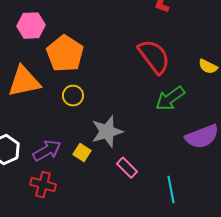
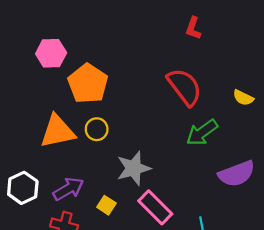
orange triangle: (24, 82) -> (58, 131), moved
yellow square: (82, 153) -> (106, 205), moved
pink rectangle: (127, 168) -> (155, 207), size x1.5

